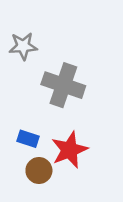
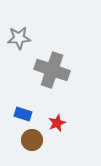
red star: (69, 150) -> (57, 123), size x0.6

